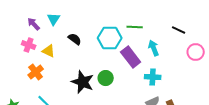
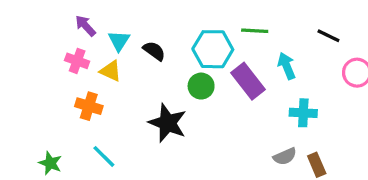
cyan triangle: (54, 19) -> (119, 41), moved
orange cross: (36, 72) -> (89, 106), turned -35
cyan cross: (153, 77) -> (303, 113), moved
green circle: (106, 78) -> (201, 86), moved

